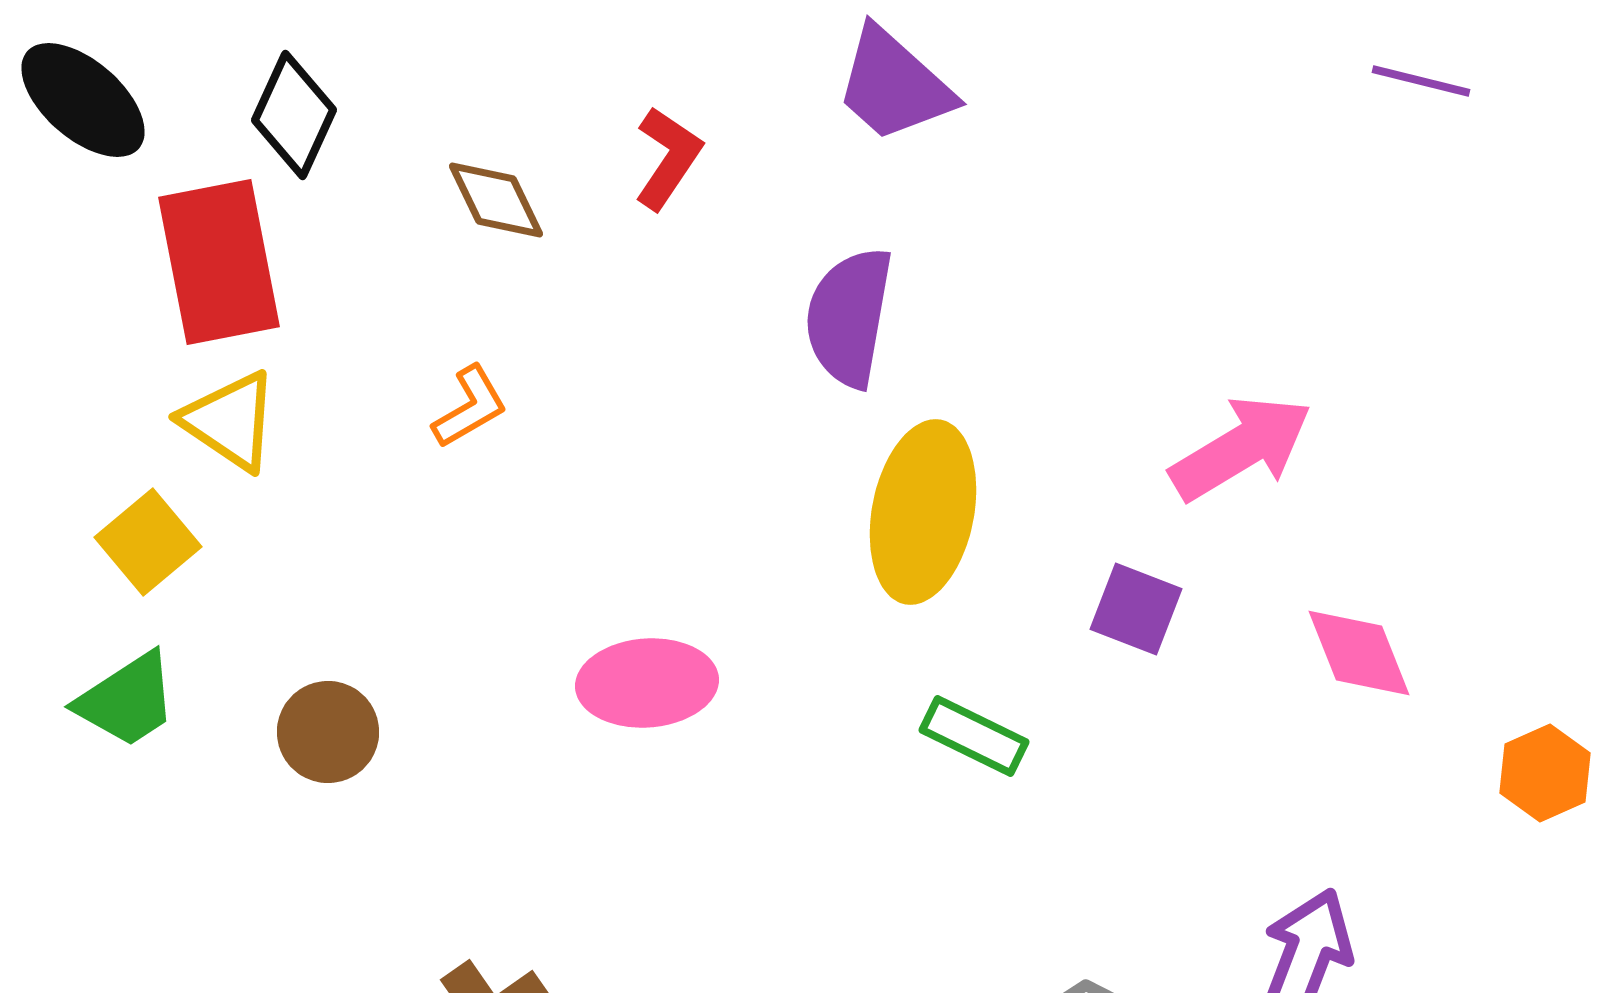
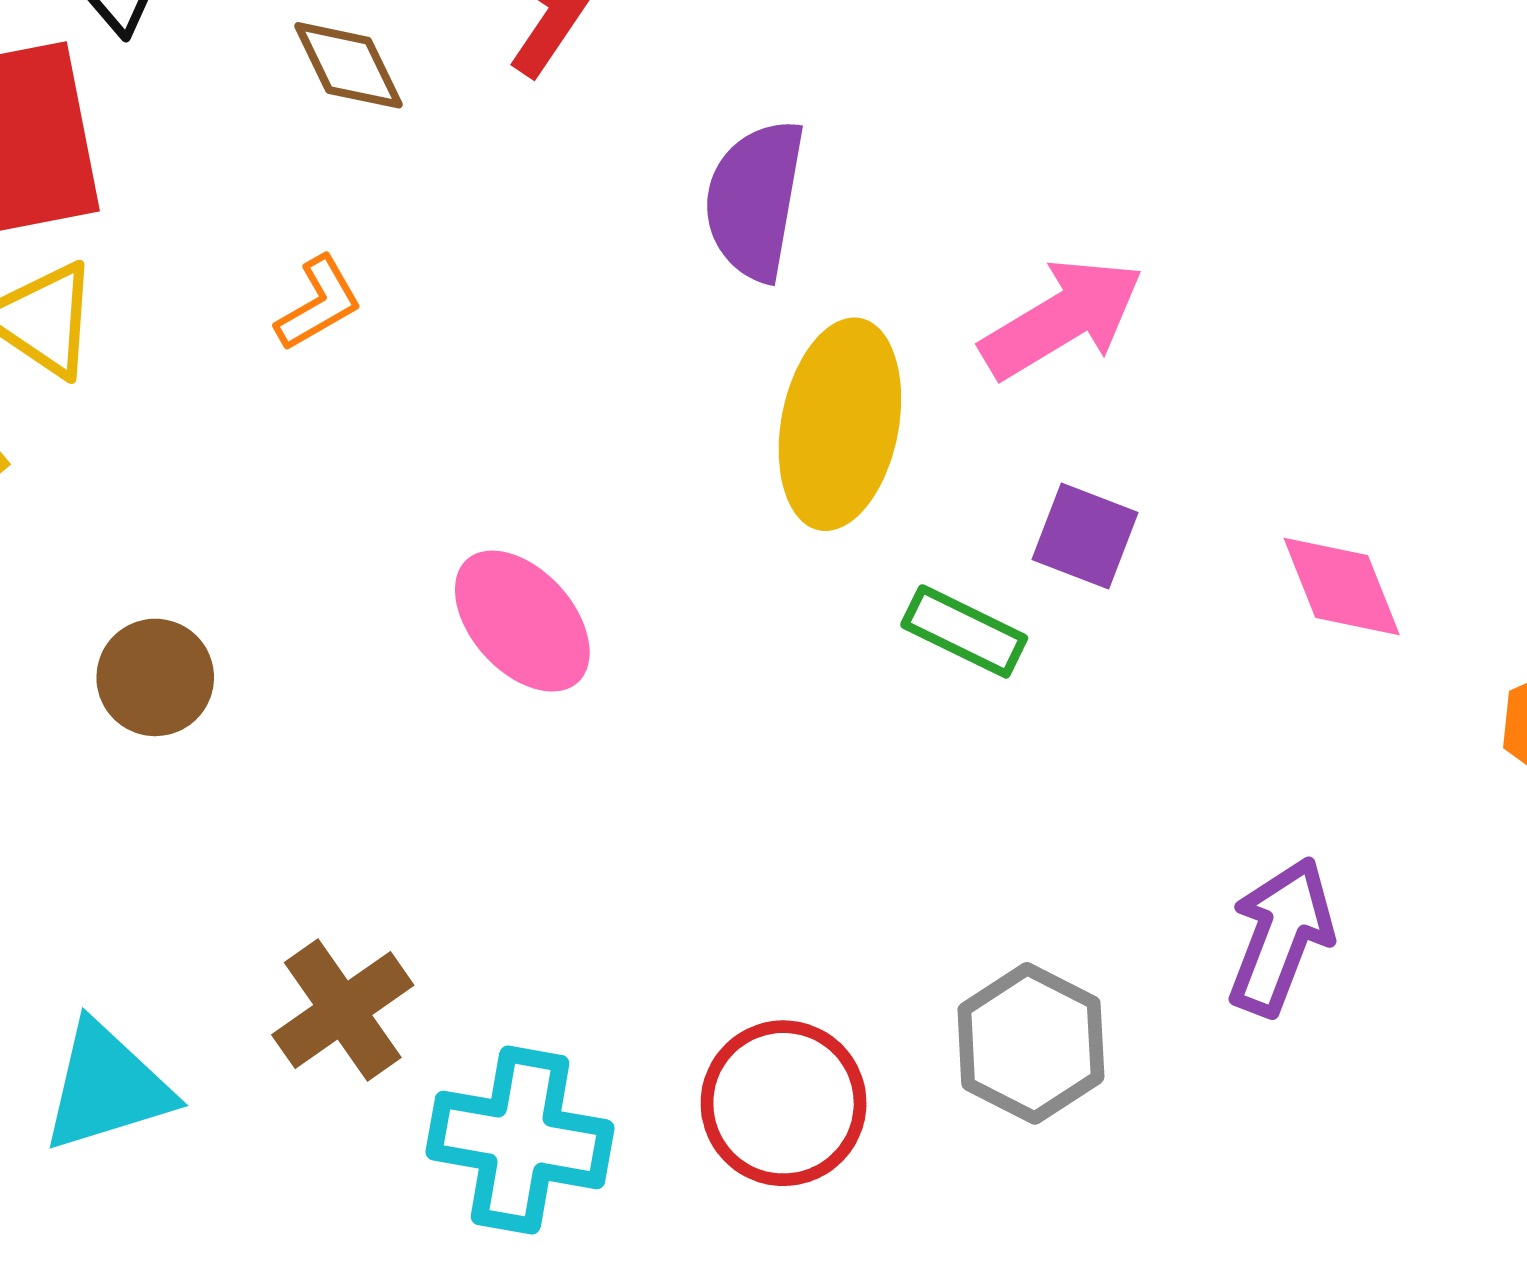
pink arrow: (1241, 448) -> (1062, 318), moved
pink ellipse: (647, 683) -> (522, 621), turned 52
green rectangle: (974, 736) -> (964, 631), moved

